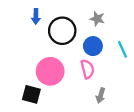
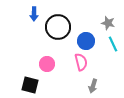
gray star: (97, 19) -> (108, 23), moved
pink circle: (50, 71) -> (47, 64), size x0.6

